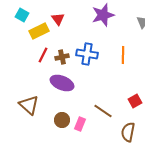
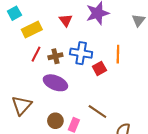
cyan square: (22, 15) -> (14, 13), turned 32
red triangle: (58, 19) -> (66, 20), moved
red square: (135, 101) -> (99, 68), moved
brown triangle: (29, 105) -> (22, 105), turned 30

